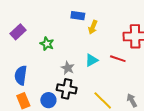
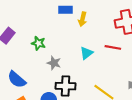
gray star: (68, 68) -> (54, 63), moved
blue semicircle: (21, 75) -> (17, 79), turned -48

